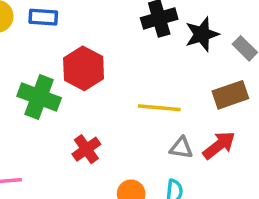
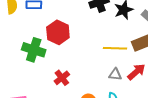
yellow line: (159, 108) -> (115, 48), moved

